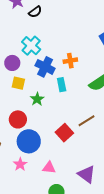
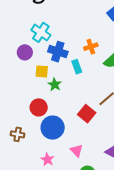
orange cross: (70, 61) -> (91, 47), moved
yellow square: (18, 83) -> (42, 71), moved
pink star: (20, 164) -> (47, 159), moved
pink triangle: (49, 168) -> (76, 151), turned 48

